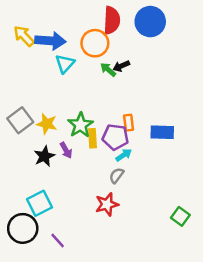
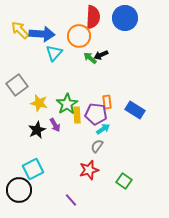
gray square: (20, 120) -> (17, 85), moved
blue rectangle: (162, 132) -> (135, 110), turned 30
green square: (180, 216) -> (124, 181), moved
purple line: (58, 240) -> (71, 200), moved

